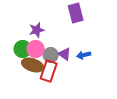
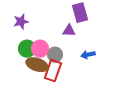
purple star: (37, 30) -> (21, 22), moved
purple triangle: (65, 54) -> (69, 31), moved, turned -32

